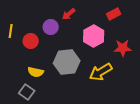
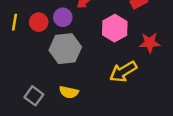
red circle: (31, 41) -> (39, 22), moved
gray hexagon: (67, 62) -> (65, 49), moved
yellow semicircle: (36, 72) -> (69, 92), moved

